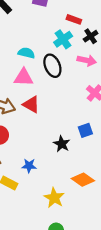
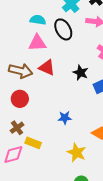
black star: (62, 144) -> (81, 73), moved
blue star: (29, 166) -> (65, 118), moved

